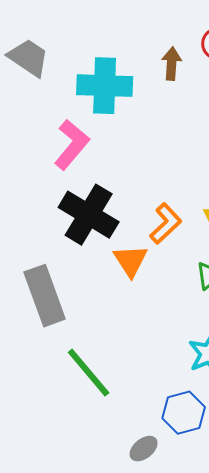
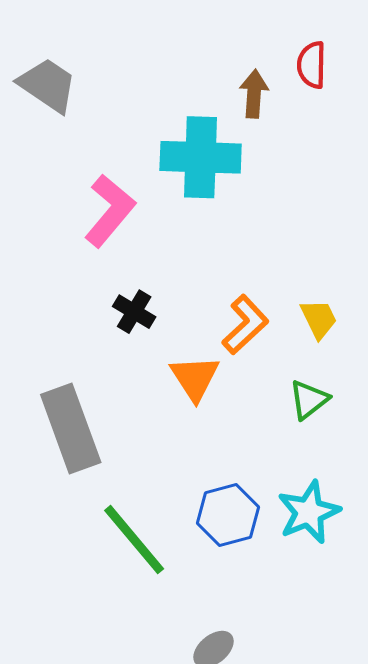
cyan cross: (105, 86) -> (201, 157), moved
black cross: (89, 215) -> (134, 312), size x0.5
blue hexagon: (184, 413) -> (228, 515), moved

